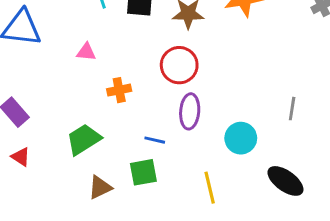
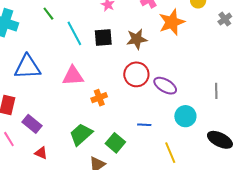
pink triangle: (86, 52) -> (73, 76), size x1.6
purple ellipse: (190, 111) -> (165, 86), moved, turned -55
blue line: (155, 140) -> (144, 125), moved
green square: (143, 172) -> (115, 143), moved, turned -30

